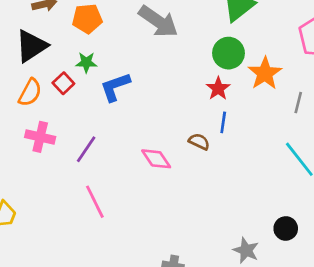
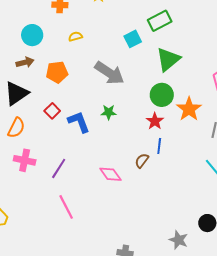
green star: (86, 62) -> (109, 112), moved
red square: (63, 83) -> (52, 111), moved
blue L-shape: (115, 87) -> (79, 122), turned 90
brown semicircle: (199, 142) -> (142, 161), turned -77

